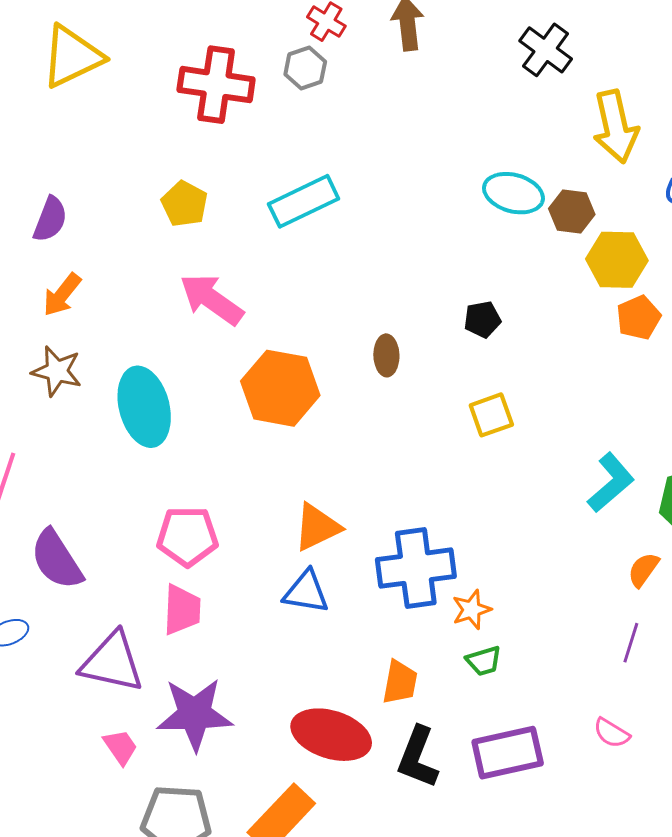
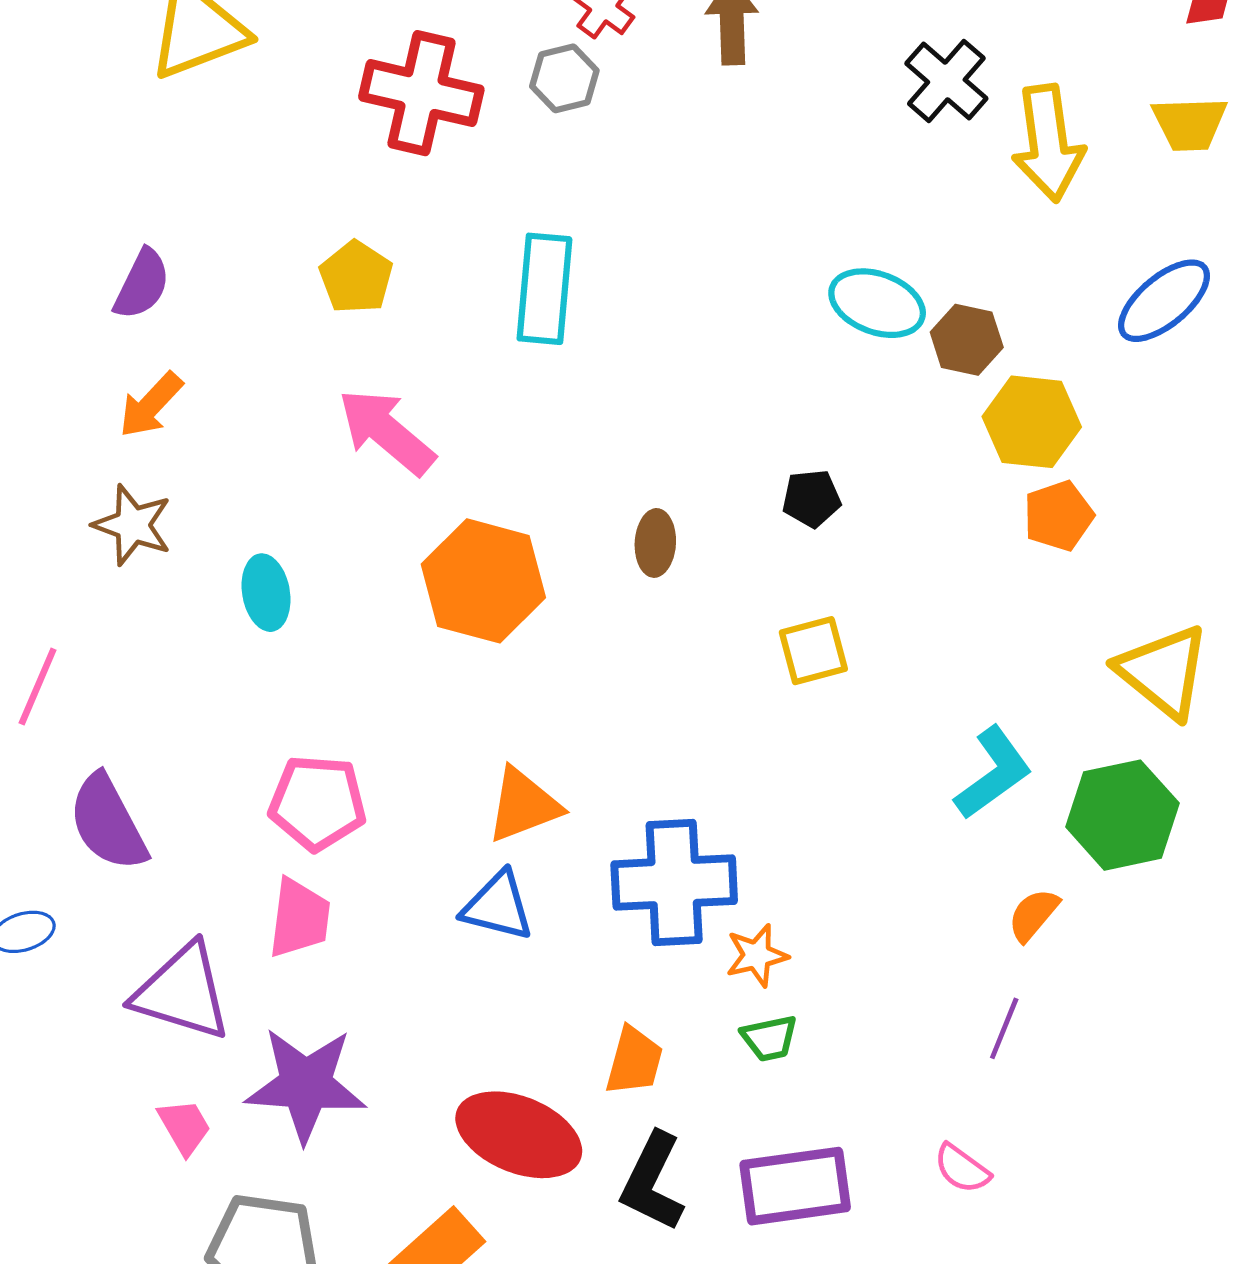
yellow arrow: (616, 127) -> (1048, 143), moved
cyan rectangle: (304, 201) -> (544, 289), turned -64
cyan ellipse: (144, 407) -> (266, 593), size x0.6

